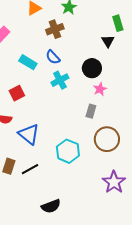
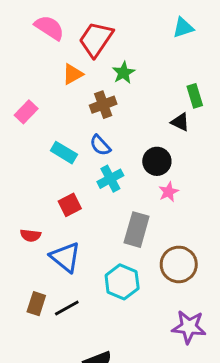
black triangle: (108, 41) -> (180, 122), turned -32
red square: (17, 93) -> (70, 205), moved
gray rectangle: (91, 111) -> (137, 230), moved, size x1.6
purple star: (114, 182) -> (189, 327), turned -30

